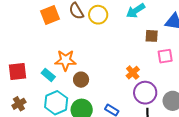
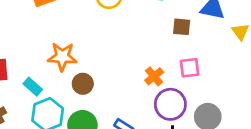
pink square: (165, 56) -> (190, 68), moved
cyan rectangle: (48, 75) -> (33, 87), moved

